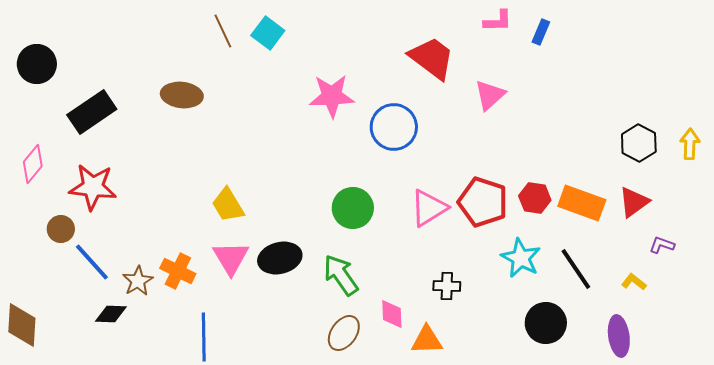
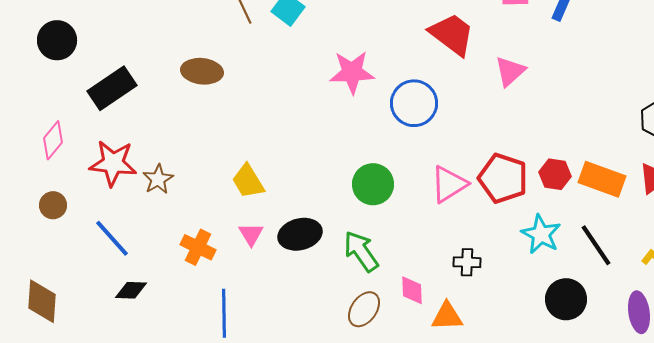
brown circle: (61, 229) -> (53, 205), moved
pink triangle: (231, 258) -> (251, 234), size x0.7
brown star: (138, 281) -> (158, 179), moved

